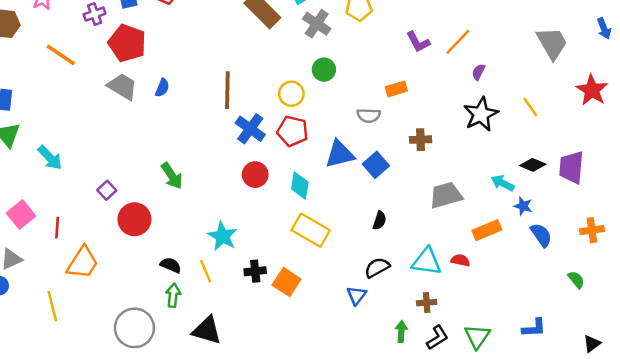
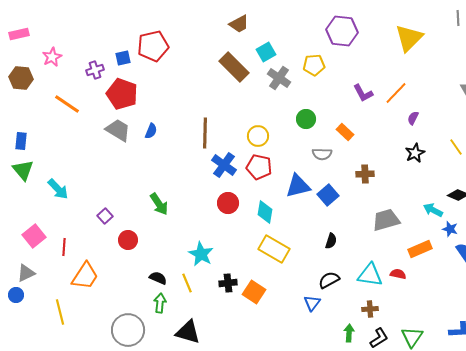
green circle: (324, 70) -> (306, 119), moved
orange rectangle: (396, 89) -> (345, 132), turned 60
black star: (481, 114) -> (415, 153), size x0.7
red circle: (134, 219) -> (128, 240), size x0.7

